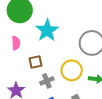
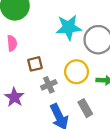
cyan star: (47, 30) -> (69, 27), moved, turned 30

